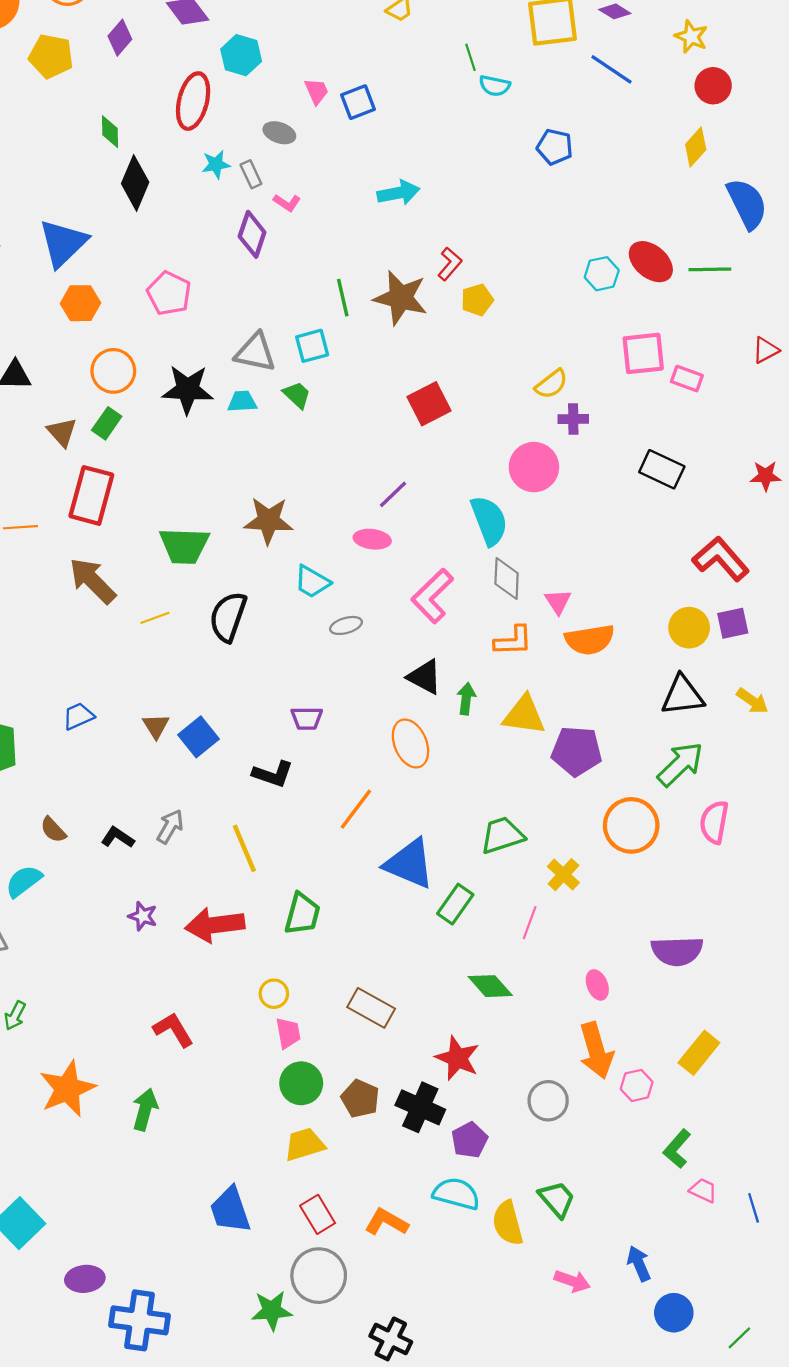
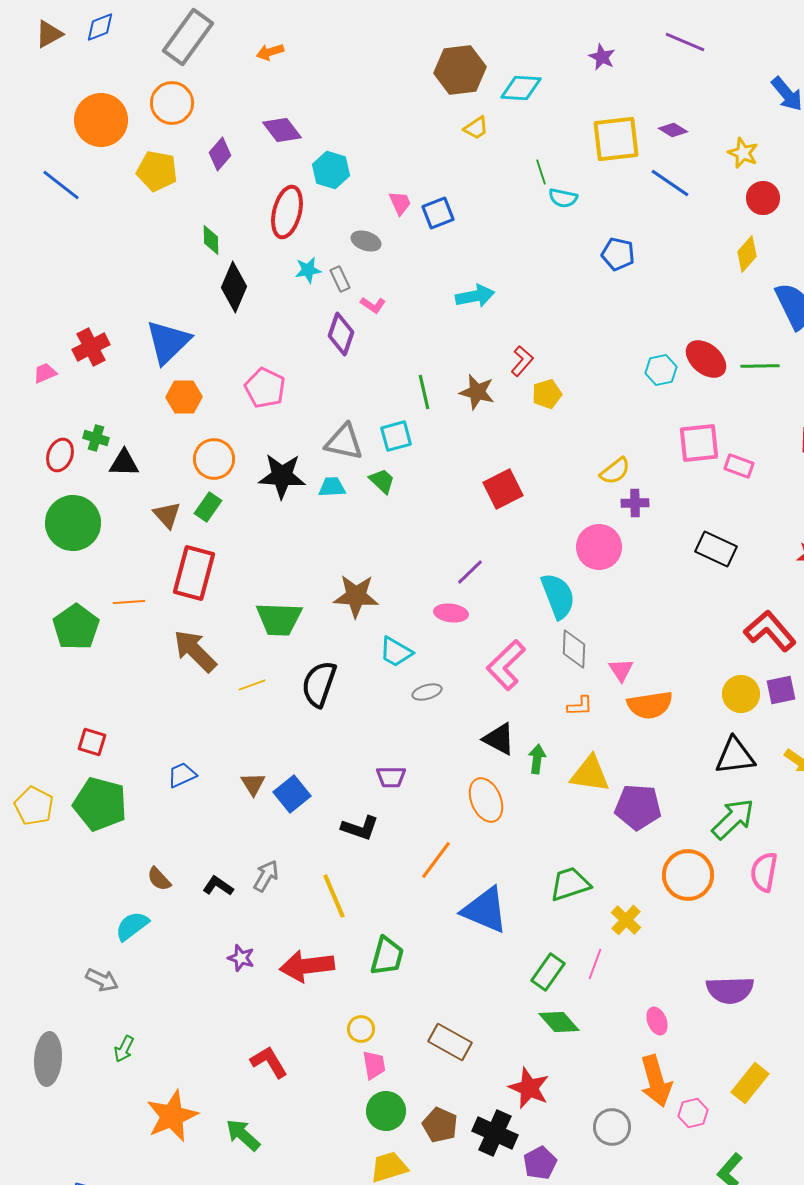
brown star: (401, 298) -> (477, 392), size x0.7
orange L-shape: (513, 641) -> (580, 706), size x0.7
green rectangle: (455, 904) -> (548, 972), moved
green arrow: (145, 1110) -> (243, 1135), turned -63

